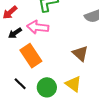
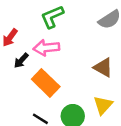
yellow triangle: (73, 84) -> (103, 105), turned 48

